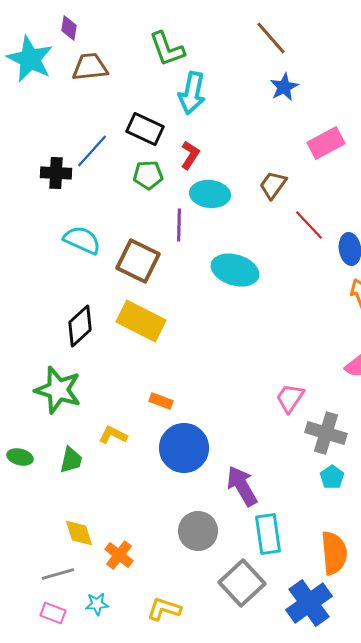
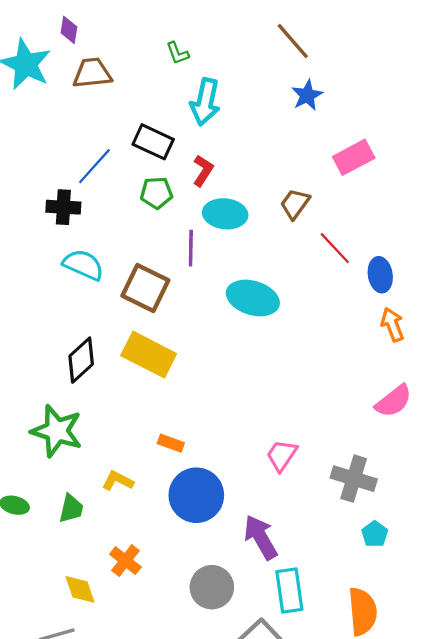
green L-shape: (167, 49) -> (177, 53), size x0.6
black cross: (56, 173) -> (63, 207), moved
pink trapezoid: (290, 398) -> (282, 455), moved
cyan pentagon: (332, 477) -> (375, 534), moved
orange cross: (119, 555) -> (125, 561), moved

